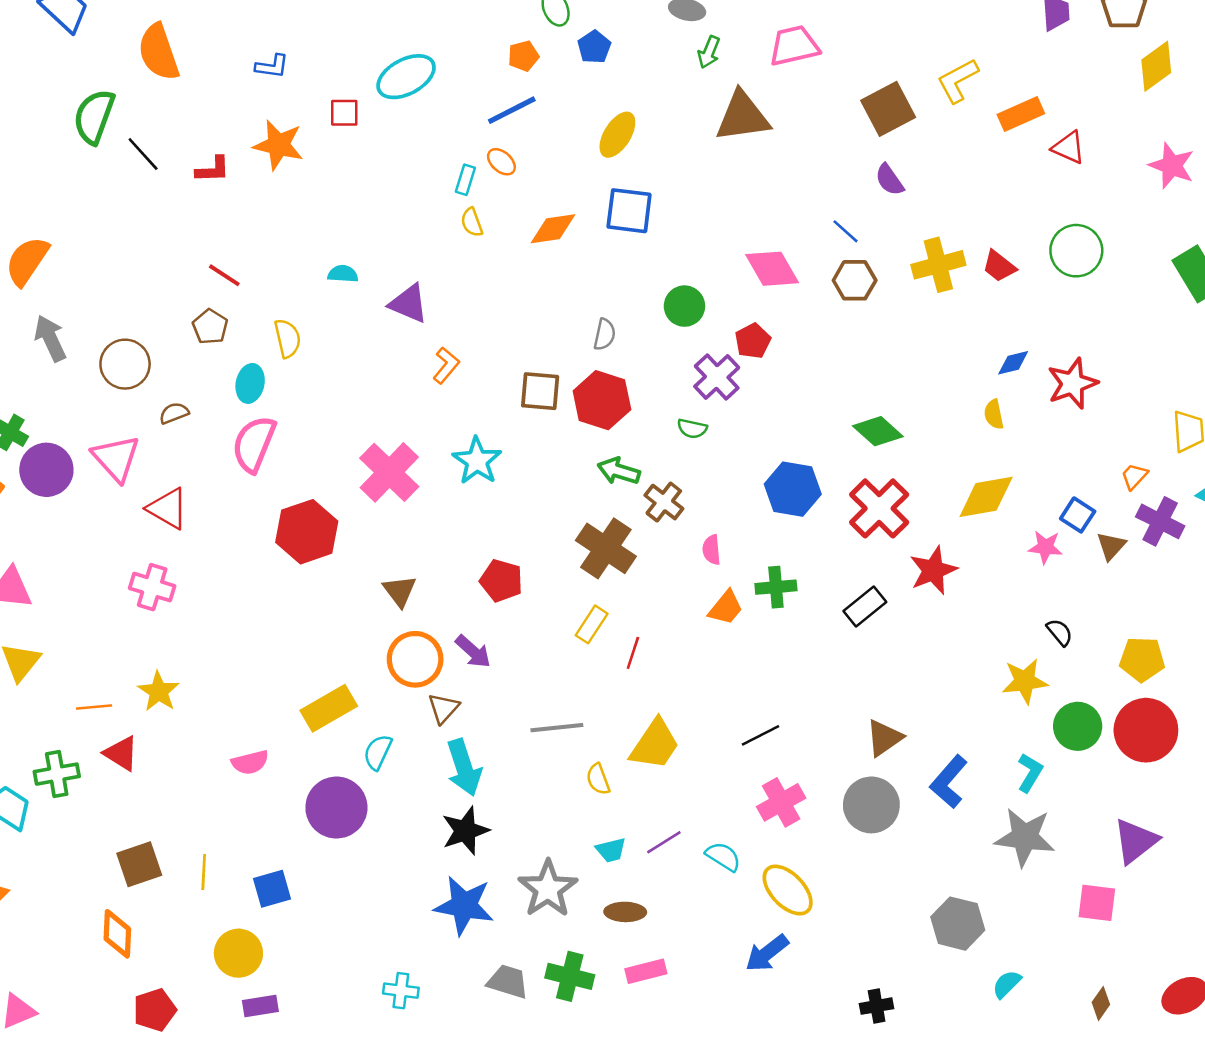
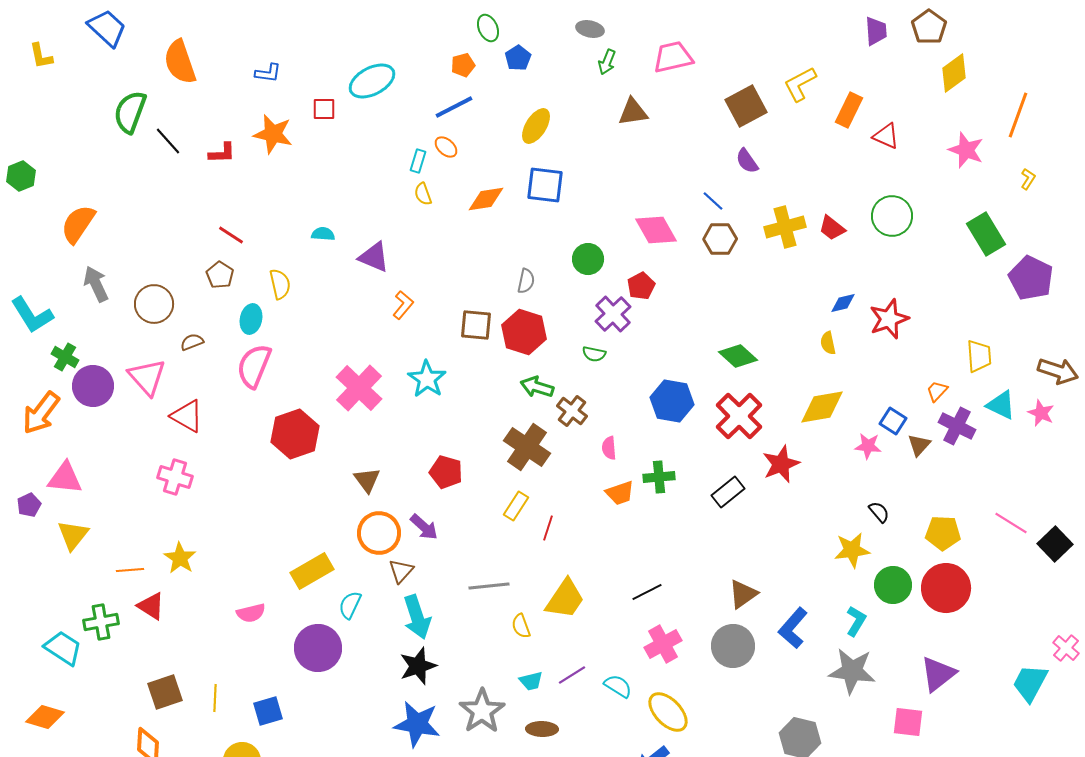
orange rectangle: (1021, 114) -> (849, 110), turned -40
brown triangle: (742, 117) -> (633, 112), size x0.7
orange trapezoid: (726, 608) -> (620, 493), turned 32

